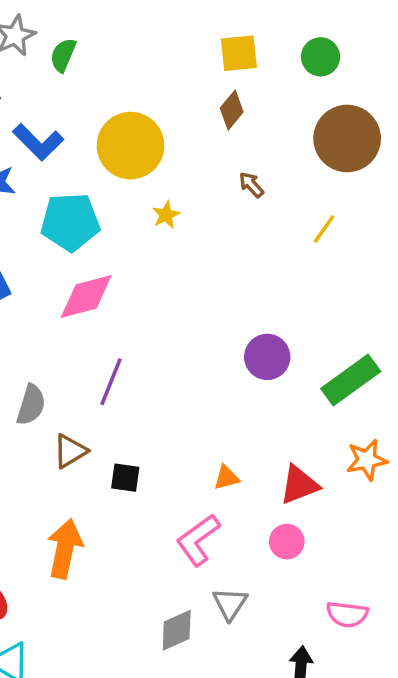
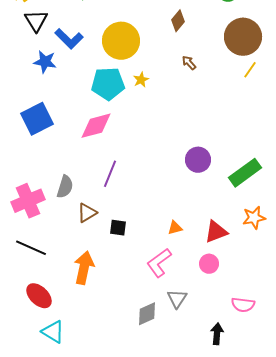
cyan pentagon: (70, 222) -> (108, 84), moved
yellow line: (324, 229) -> (250, 70), moved

